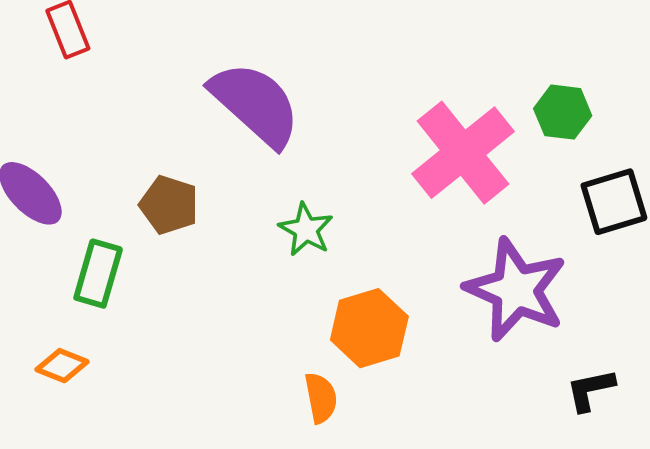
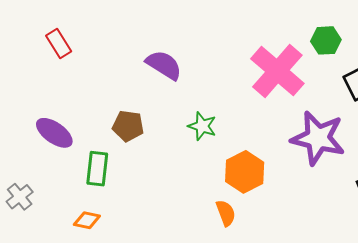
purple semicircle: (255, 104) -> (164, 65), size x0.7

